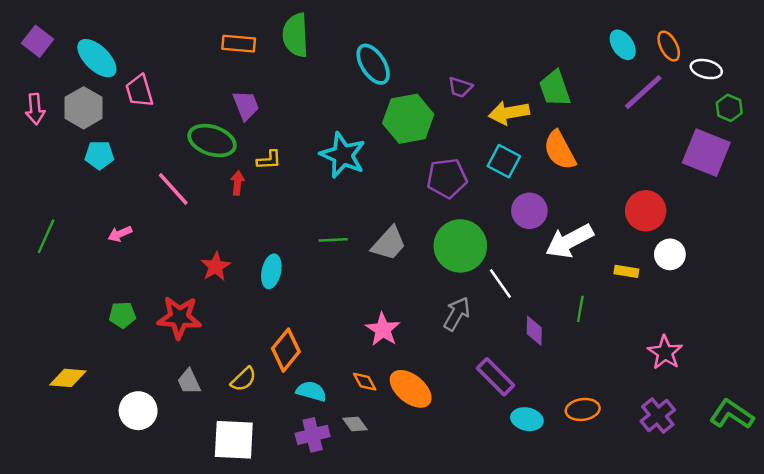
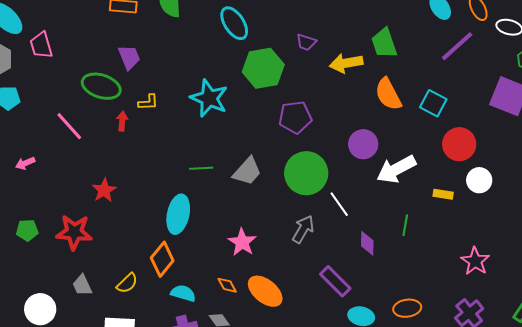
cyan square: (504, 161) -> (433, 103), moved
cyan ellipse: (271, 271) -> (178, 214), moved, size x1.4

